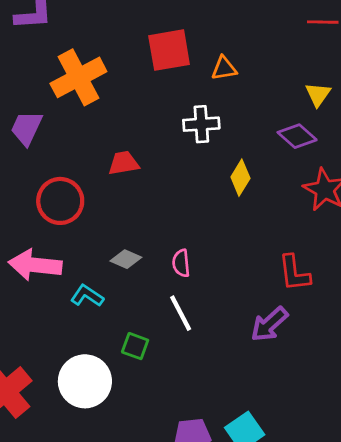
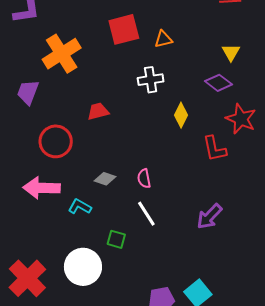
red L-shape: (294, 273) -> (214, 149), moved

